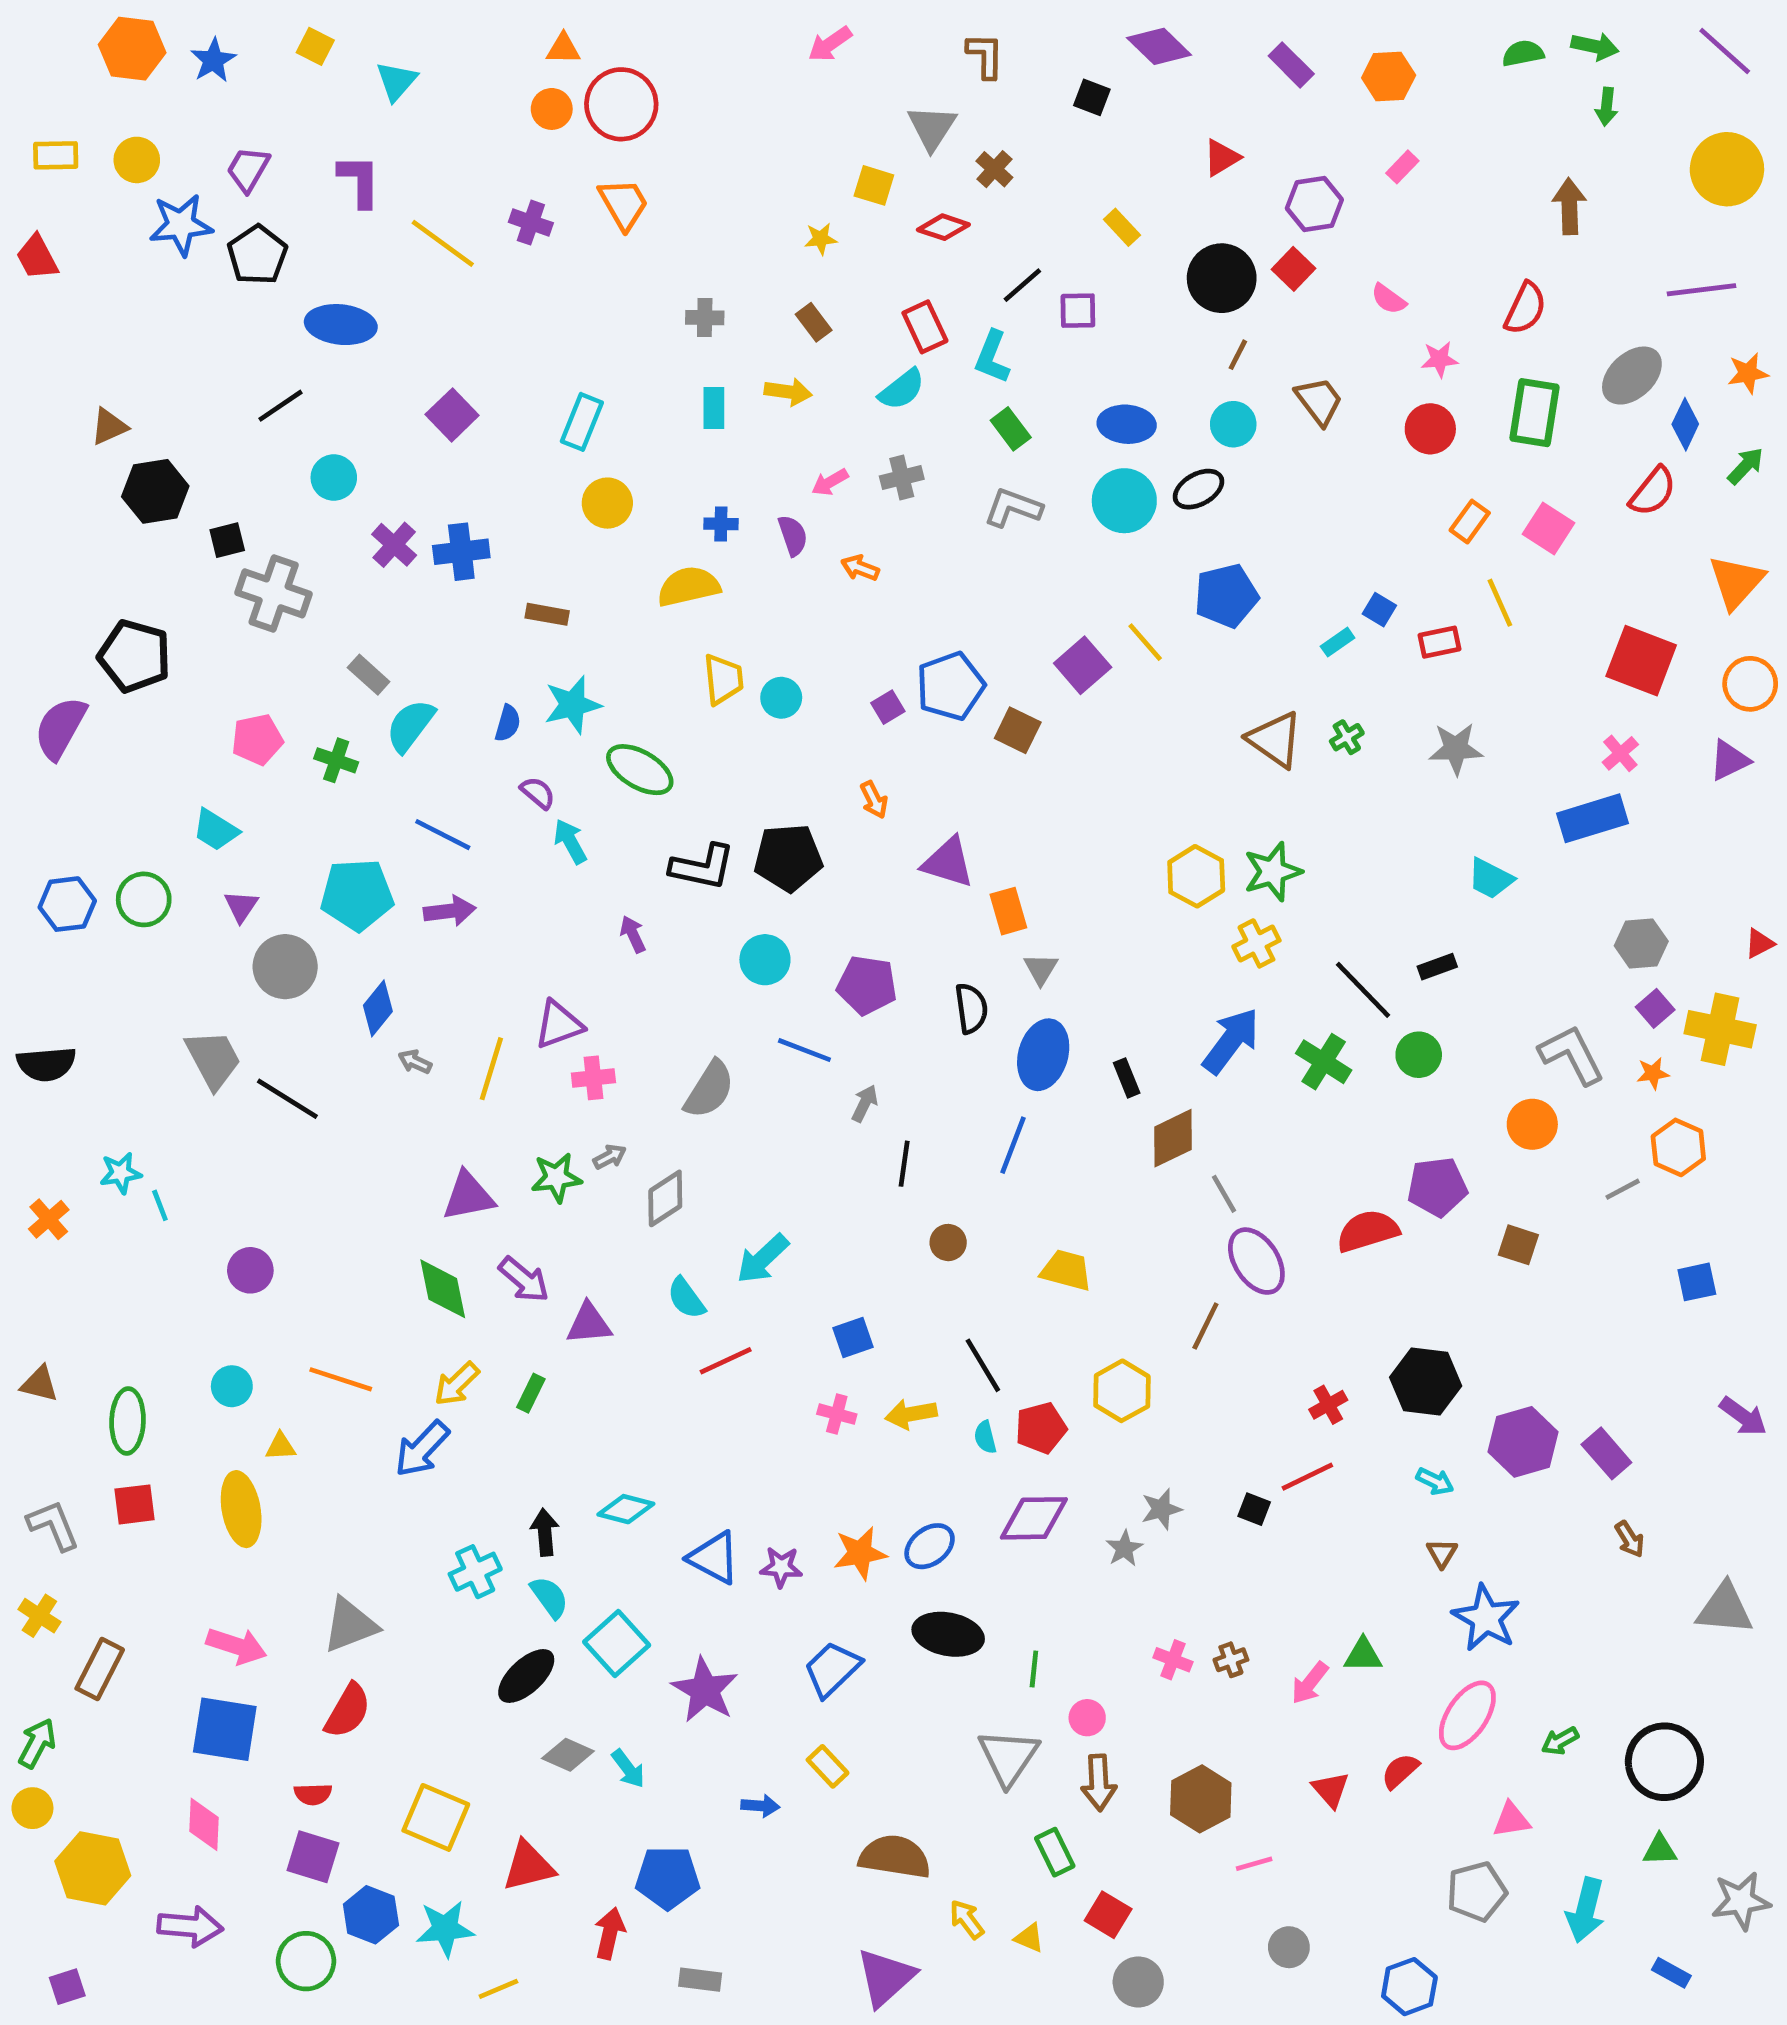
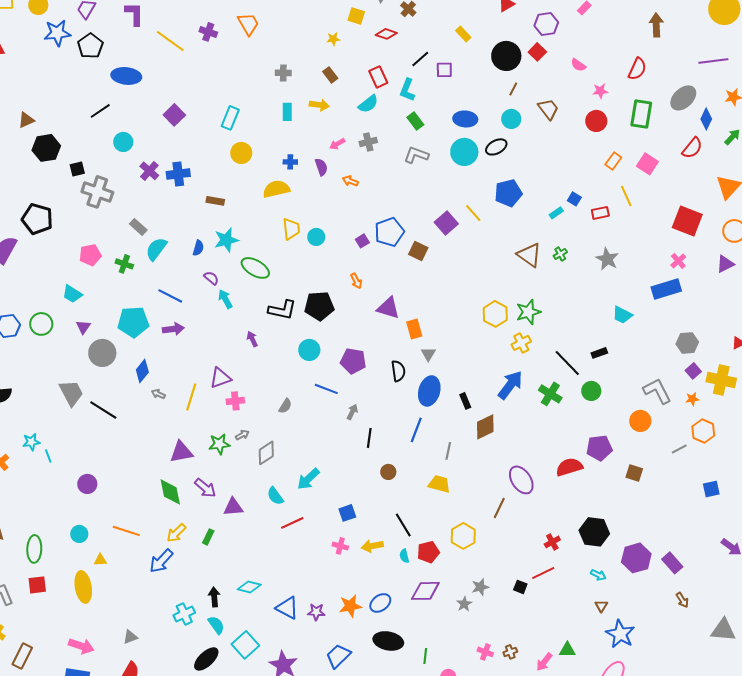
gray star: (1456, 749) -> (607, 259), turned 30
gray semicircle: (709, 1090) -> (285, 406), size x0.6
gray line: (1224, 1194) -> (448, 451), moved, turned 42
gray triangle: (350, 1625) -> (130, 637), size x0.6

